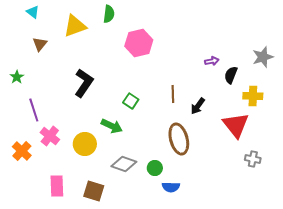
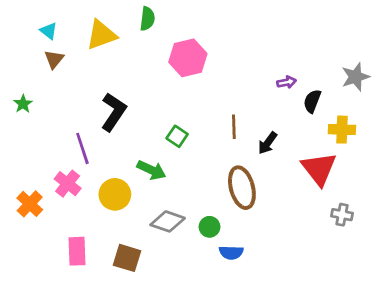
cyan triangle: (33, 12) -> (49, 31), moved
purple line: (34, 110) -> (82, 148), moved

